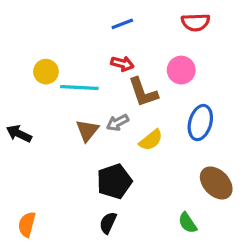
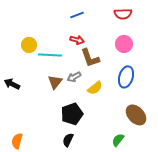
pink circle: (181, 70) -> (124, 44), moved
green semicircle: (188, 223) -> (118, 140), turned 72

